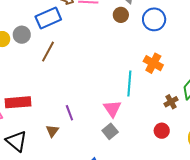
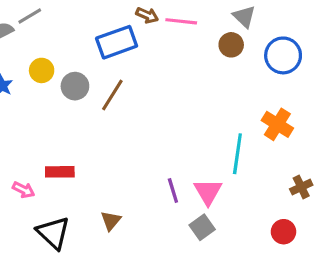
gray circle: (22, 35) -> (75, 86), moved
red rectangle: (18, 102) -> (60, 172), size x0.7
purple line: (69, 113) -> (173, 190), moved

